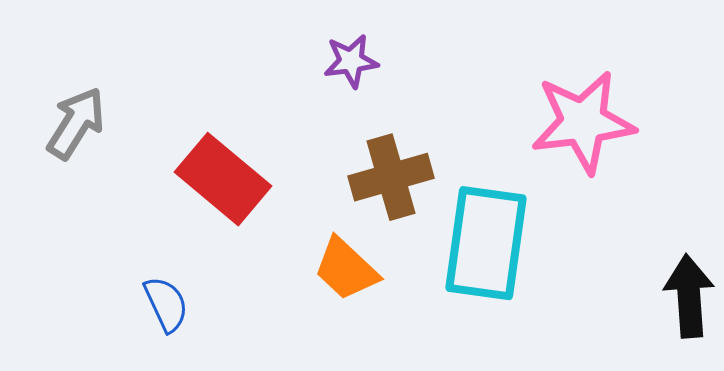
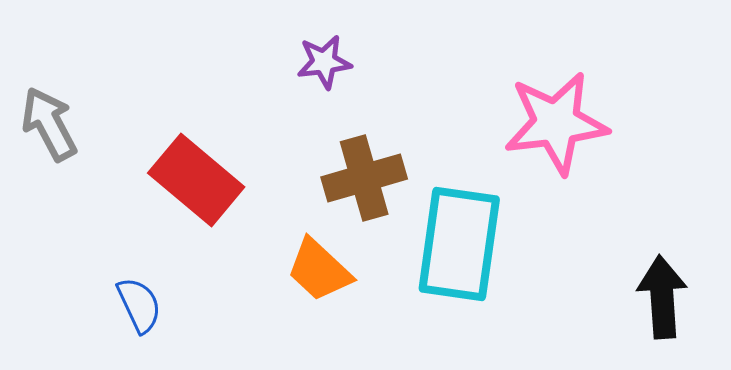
gray arrow: (76, 123) -> (49, 124), turned -60

